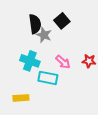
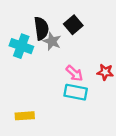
cyan cross: (30, 61) -> (21, 46), moved
cyan rectangle: (48, 78) -> (76, 92), moved

